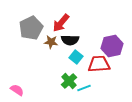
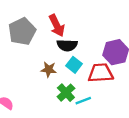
red arrow: (61, 23) -> (57, 26), turned -66
brown star: (51, 42) -> (49, 69), moved

